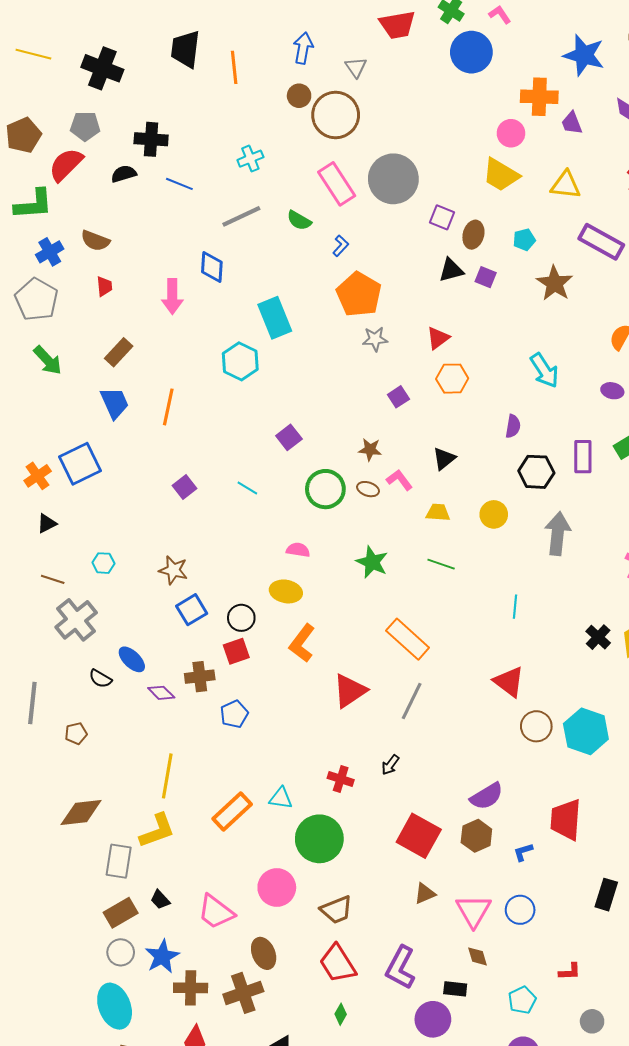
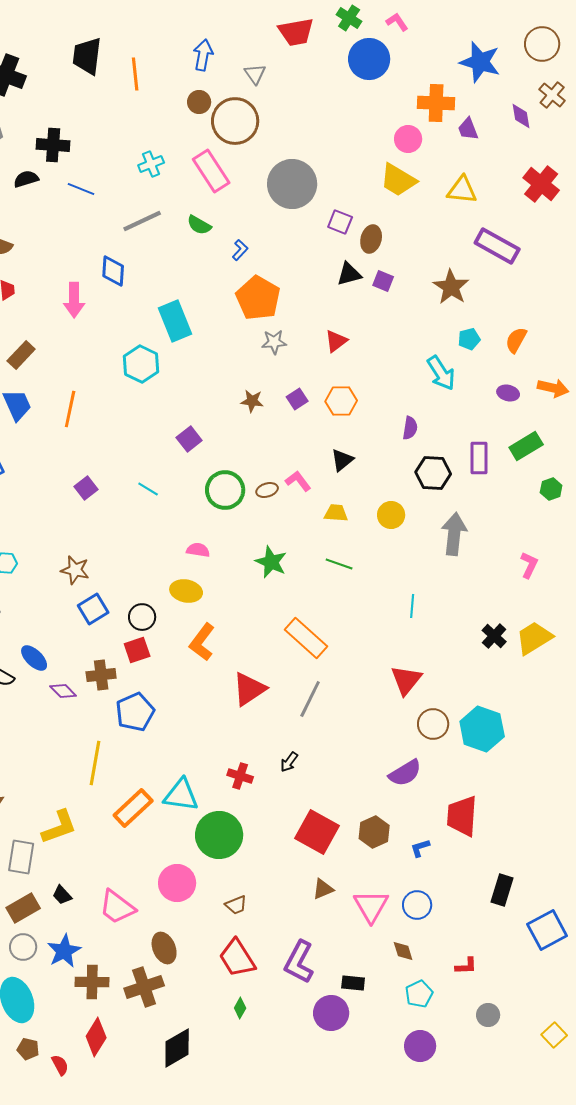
pink rectangle: (337, 184) -> (211, 171), moved
cyan pentagon: (524, 240) -> (469, 339), moved
orange hexagon: (452, 379) -> (341, 401), moved
brown star: (370, 450) -> (252, 401), moved
brown ellipse: (368, 489) -> (267, 490), turned -35
red triangle: (509, 682) -> (406, 680), turned 32
blue pentagon: (234, 714) -> (135, 712), size x1.4
yellow line: (167, 776) -> (95, 763), moved
purple semicircle: (487, 796) -> (405, 773), moved
cyan triangle: (281, 798) -> (181, 795), size x1.5
brown trapezoid: (337, 910) -> (236, 905), size x0.7
brown diamond: (477, 956) -> (403, 951), moved

